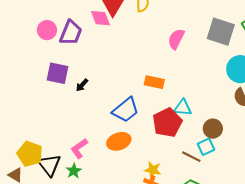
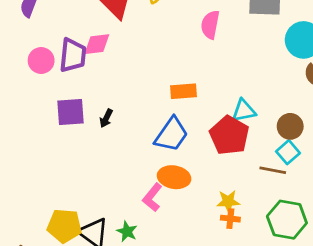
pink diamond: (100, 18) -> (97, 44), moved, turned -60
orange rectangle: (154, 82) -> (184, 91), moved
orange ellipse: (119, 141) -> (174, 177), turned 45
pink L-shape: (79, 148) -> (152, 197), moved

